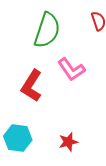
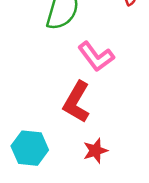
red L-shape: (32, 86) -> (77, 102), moved

